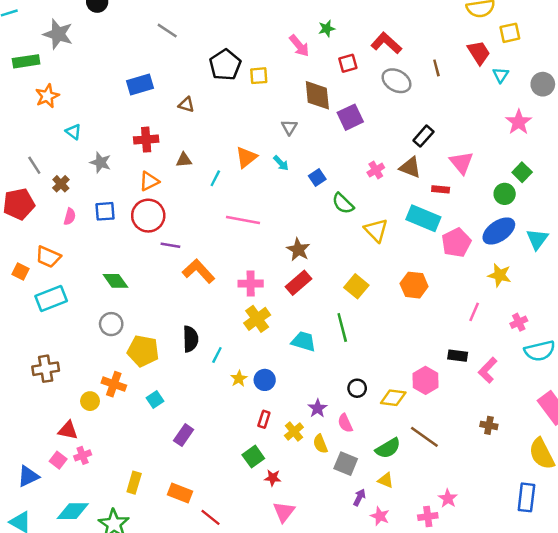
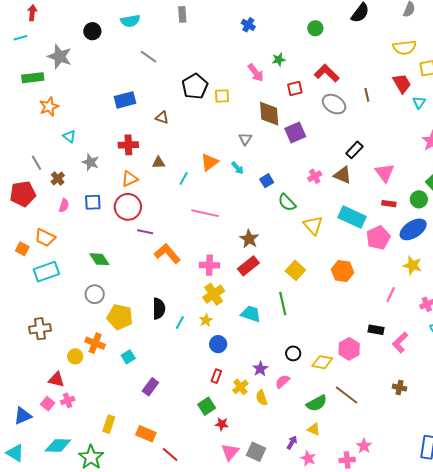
red rectangle: (441, 189) -> (389, 204), moved
yellow star: (239, 379) -> (206, 320), moved
pink semicircle: (345, 423) -> (282, 382), turned 70
gray square: (346, 464) -> (256, 452), moved

